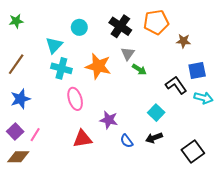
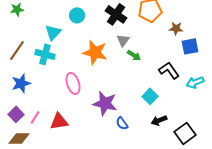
cyan cross: (61, 68) -> (45, 54), moved
blue square: (197, 70) -> (190, 46), moved
cyan arrow: (203, 98) -> (195, 82), turned 144
purple star: (109, 120) -> (105, 103), size x1.4
black arrow: (154, 138) -> (159, 120), moved
red triangle: (82, 139) -> (59, 121), moved

